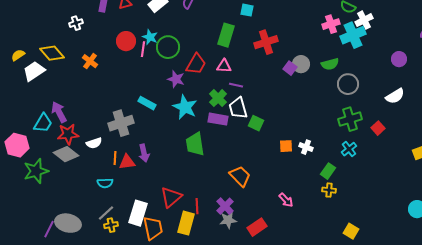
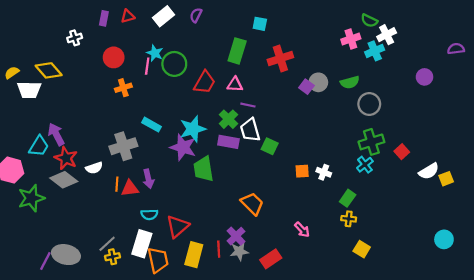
cyan cross: (353, 35) -> (375, 51), size x0.7
red circle: (126, 41) -> (114, 57), moved
orange cross: (90, 61) -> (123, 88), moved, turned 35
white trapezoid: (34, 71) -> (29, 90), turned -145
purple star: (176, 79) -> (183, 147), moved, size x1.4
white semicircle: (395, 96) -> (429, 171), moved
cyan star: (185, 107) -> (193, 129), turned 30
red star: (68, 134) -> (66, 158), turned 30
cyan cross: (349, 149) -> (365, 165), moved
cyan semicircle: (105, 183) -> (149, 214), moved
red line: (197, 206) -> (219, 249), moved
yellow square: (351, 231) -> (362, 249), moved

